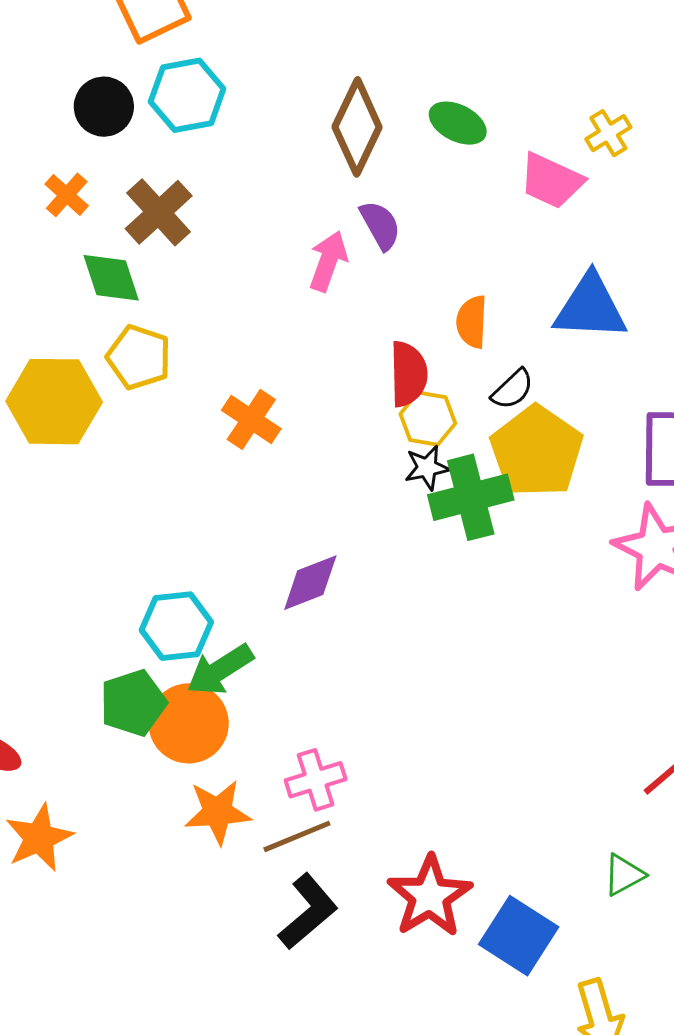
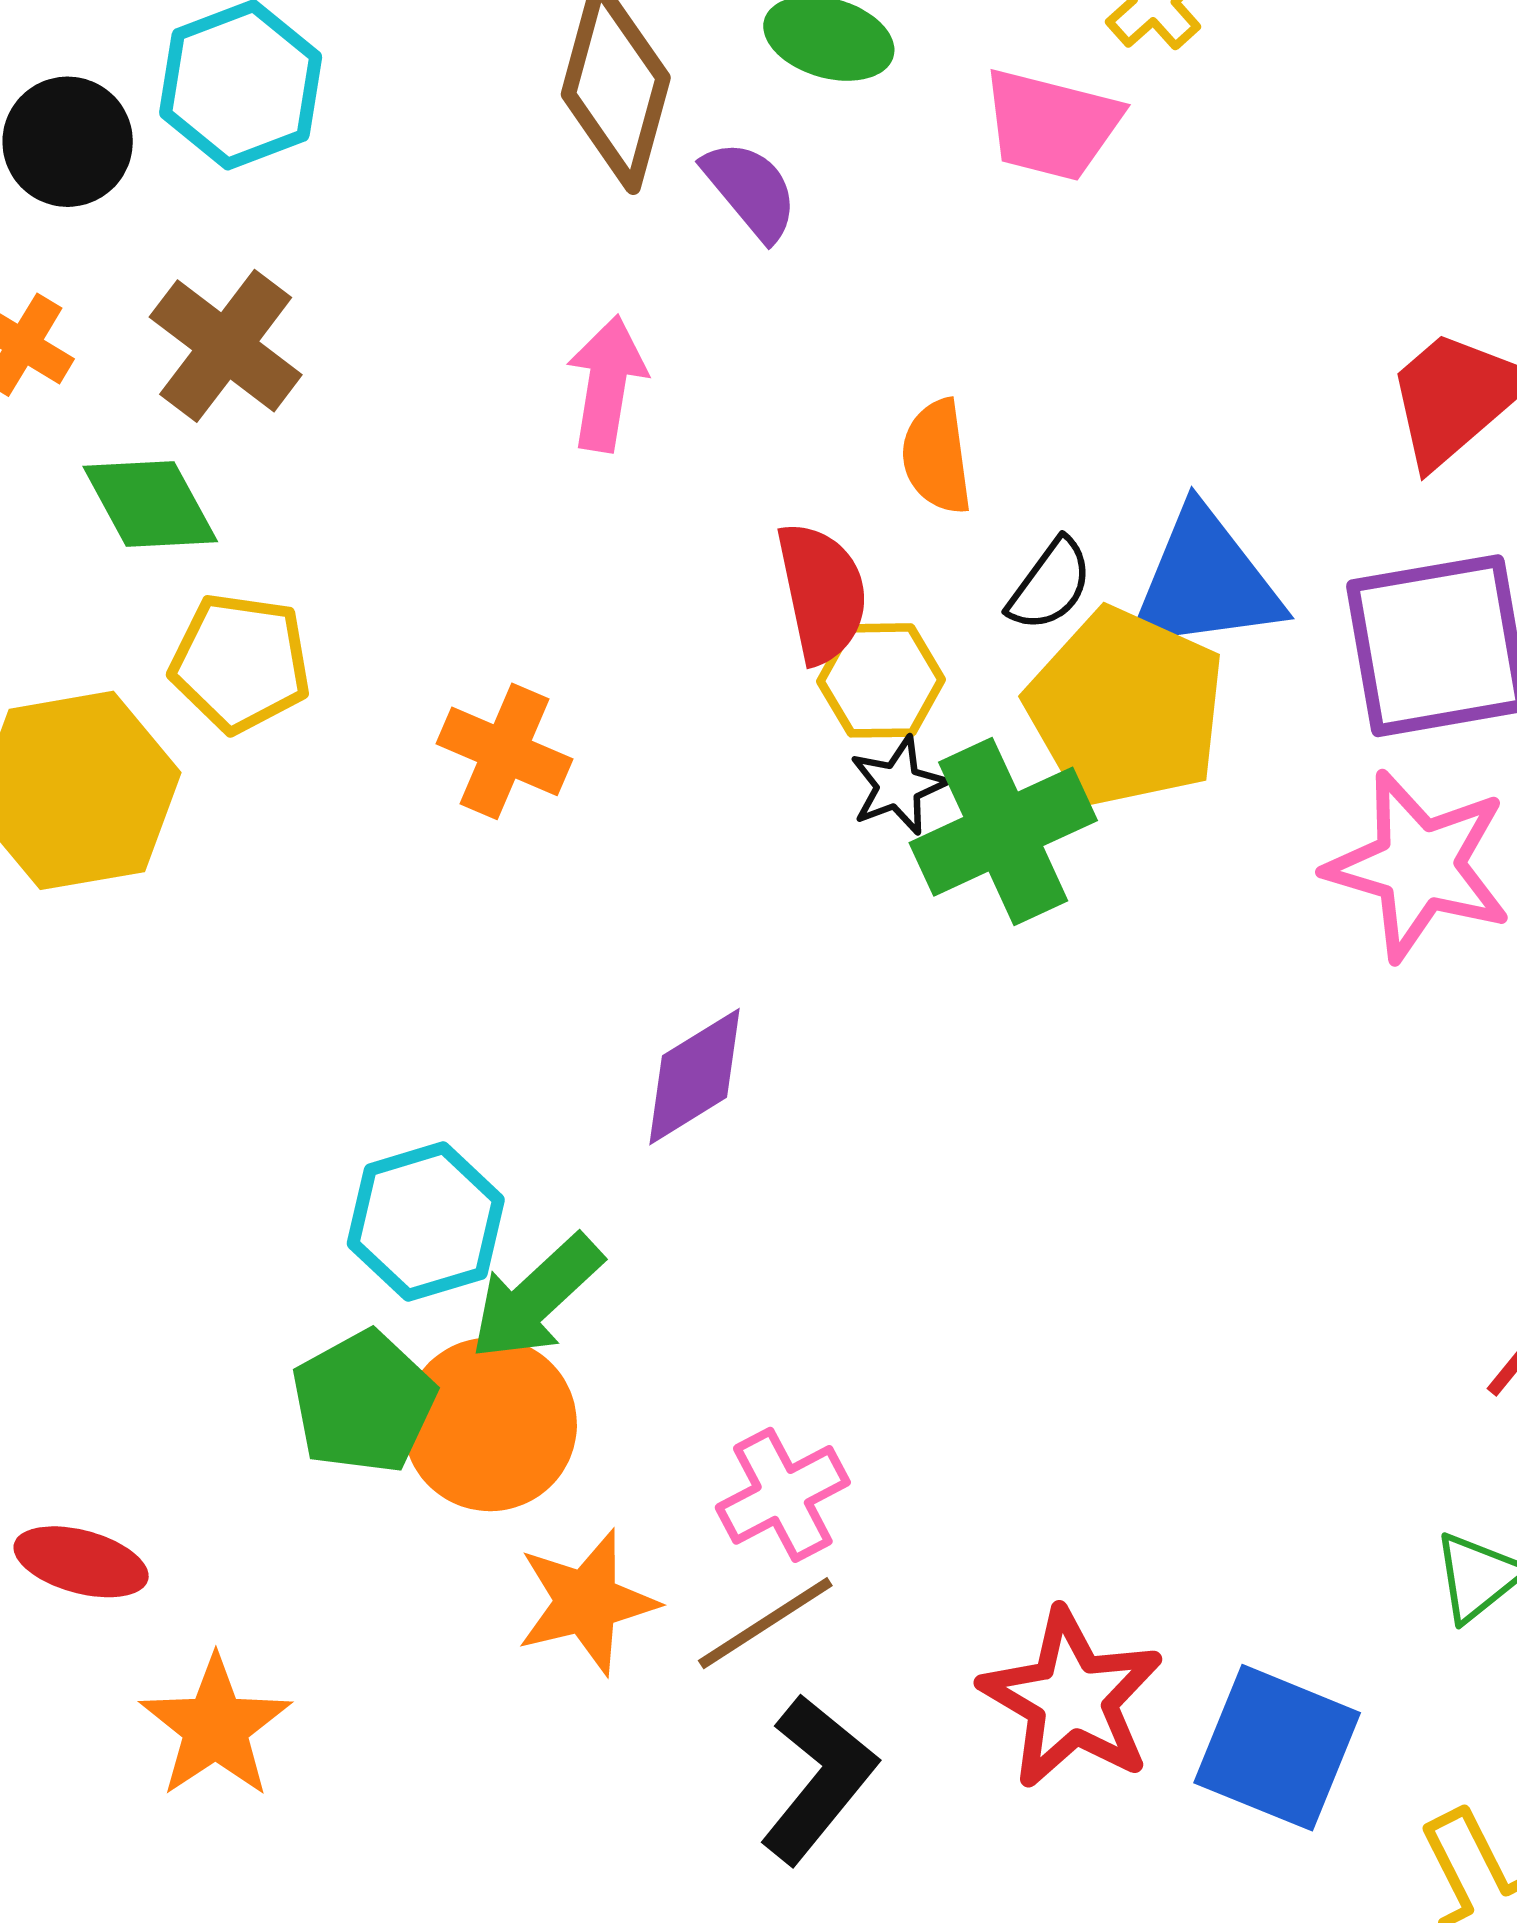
purple semicircle: (380, 225) -> (751, 190), moved
blue triangle: (590, 307) -> (1205, 582), moved

